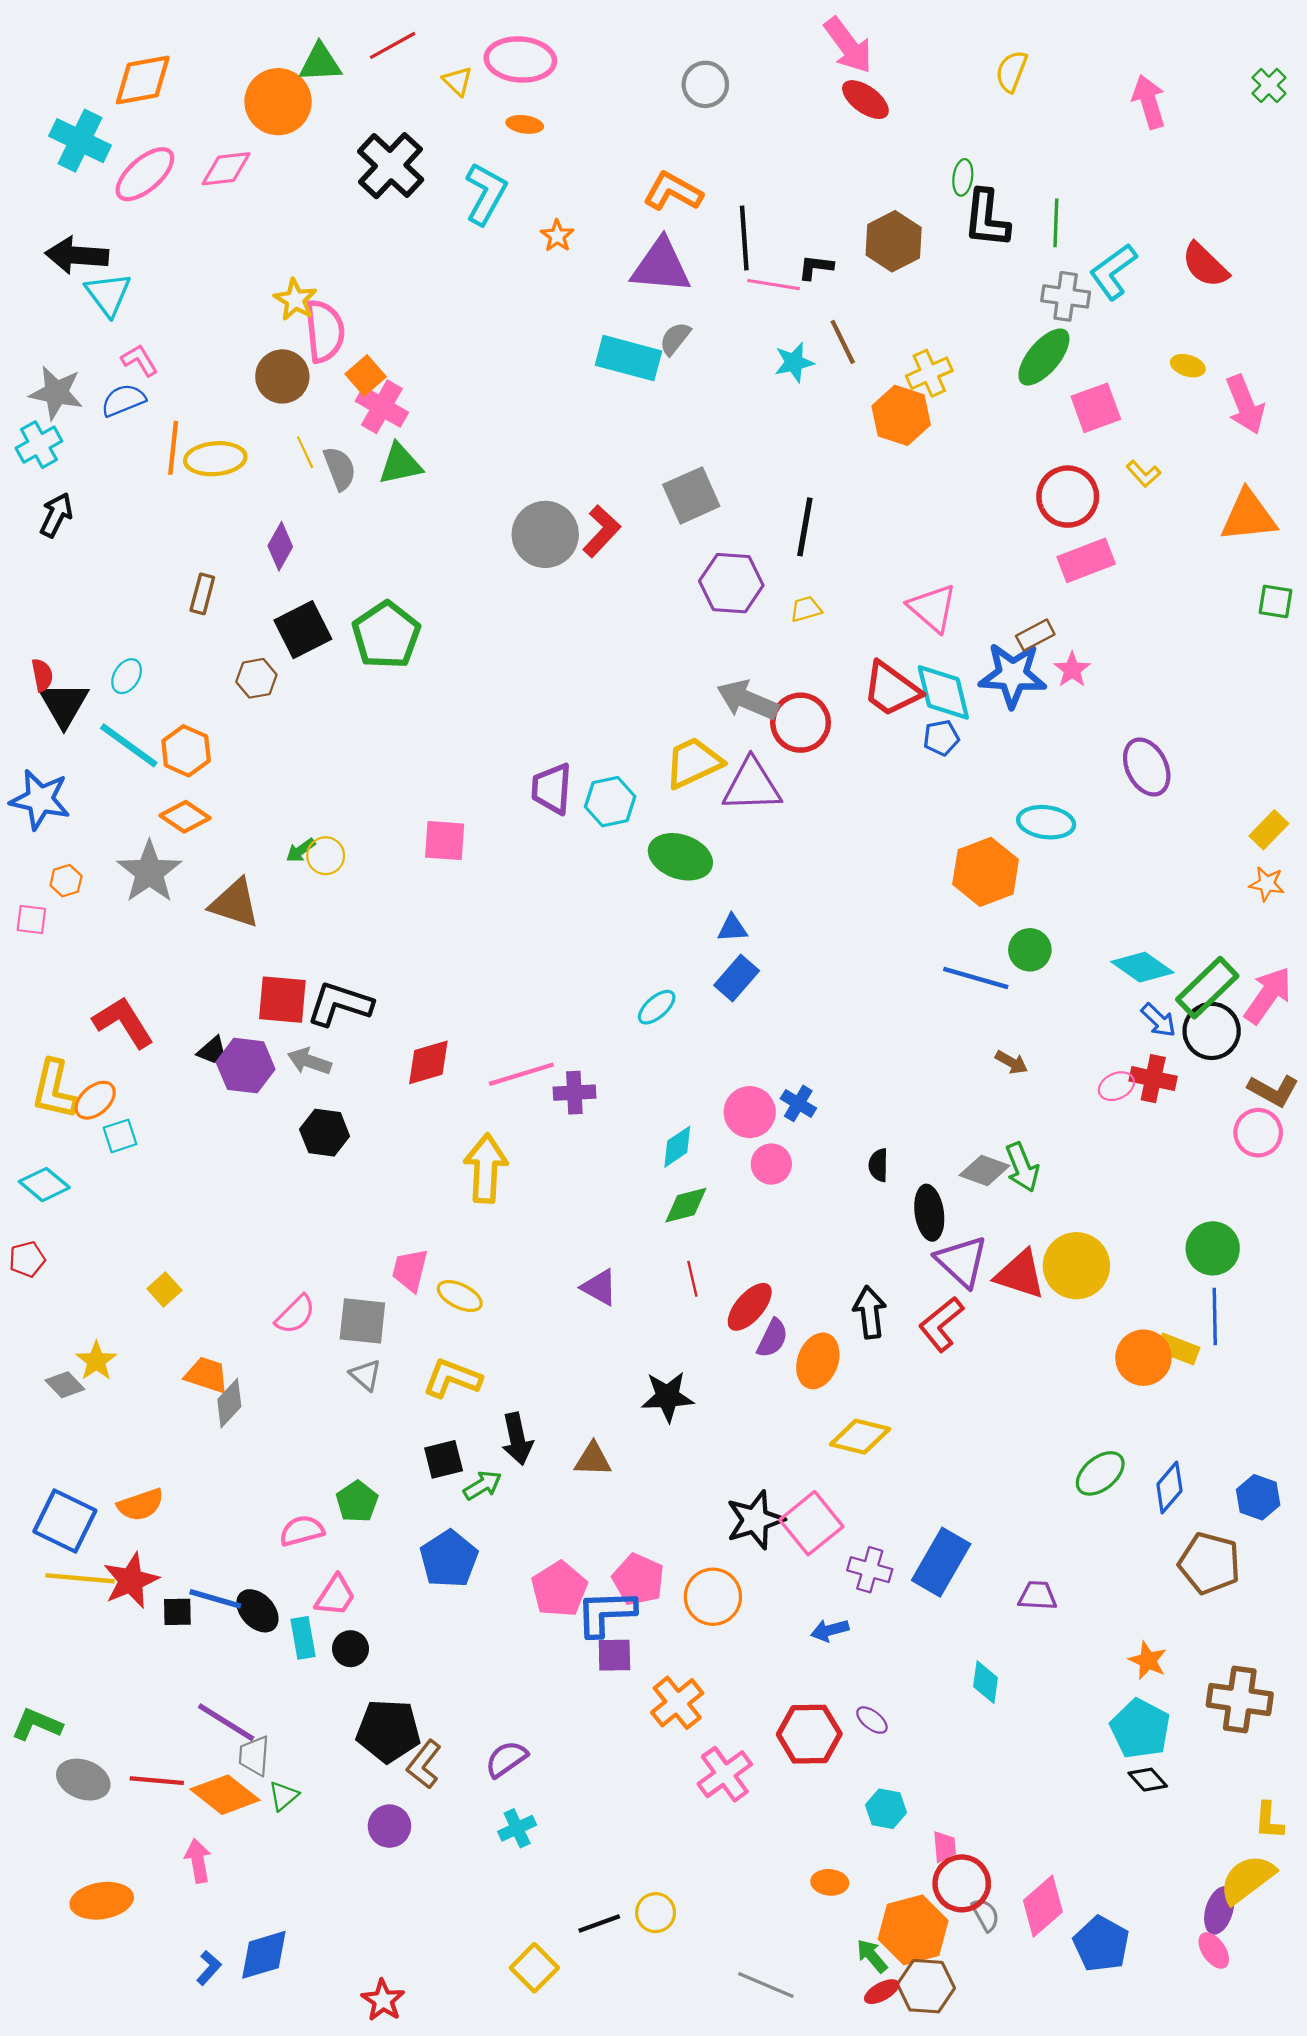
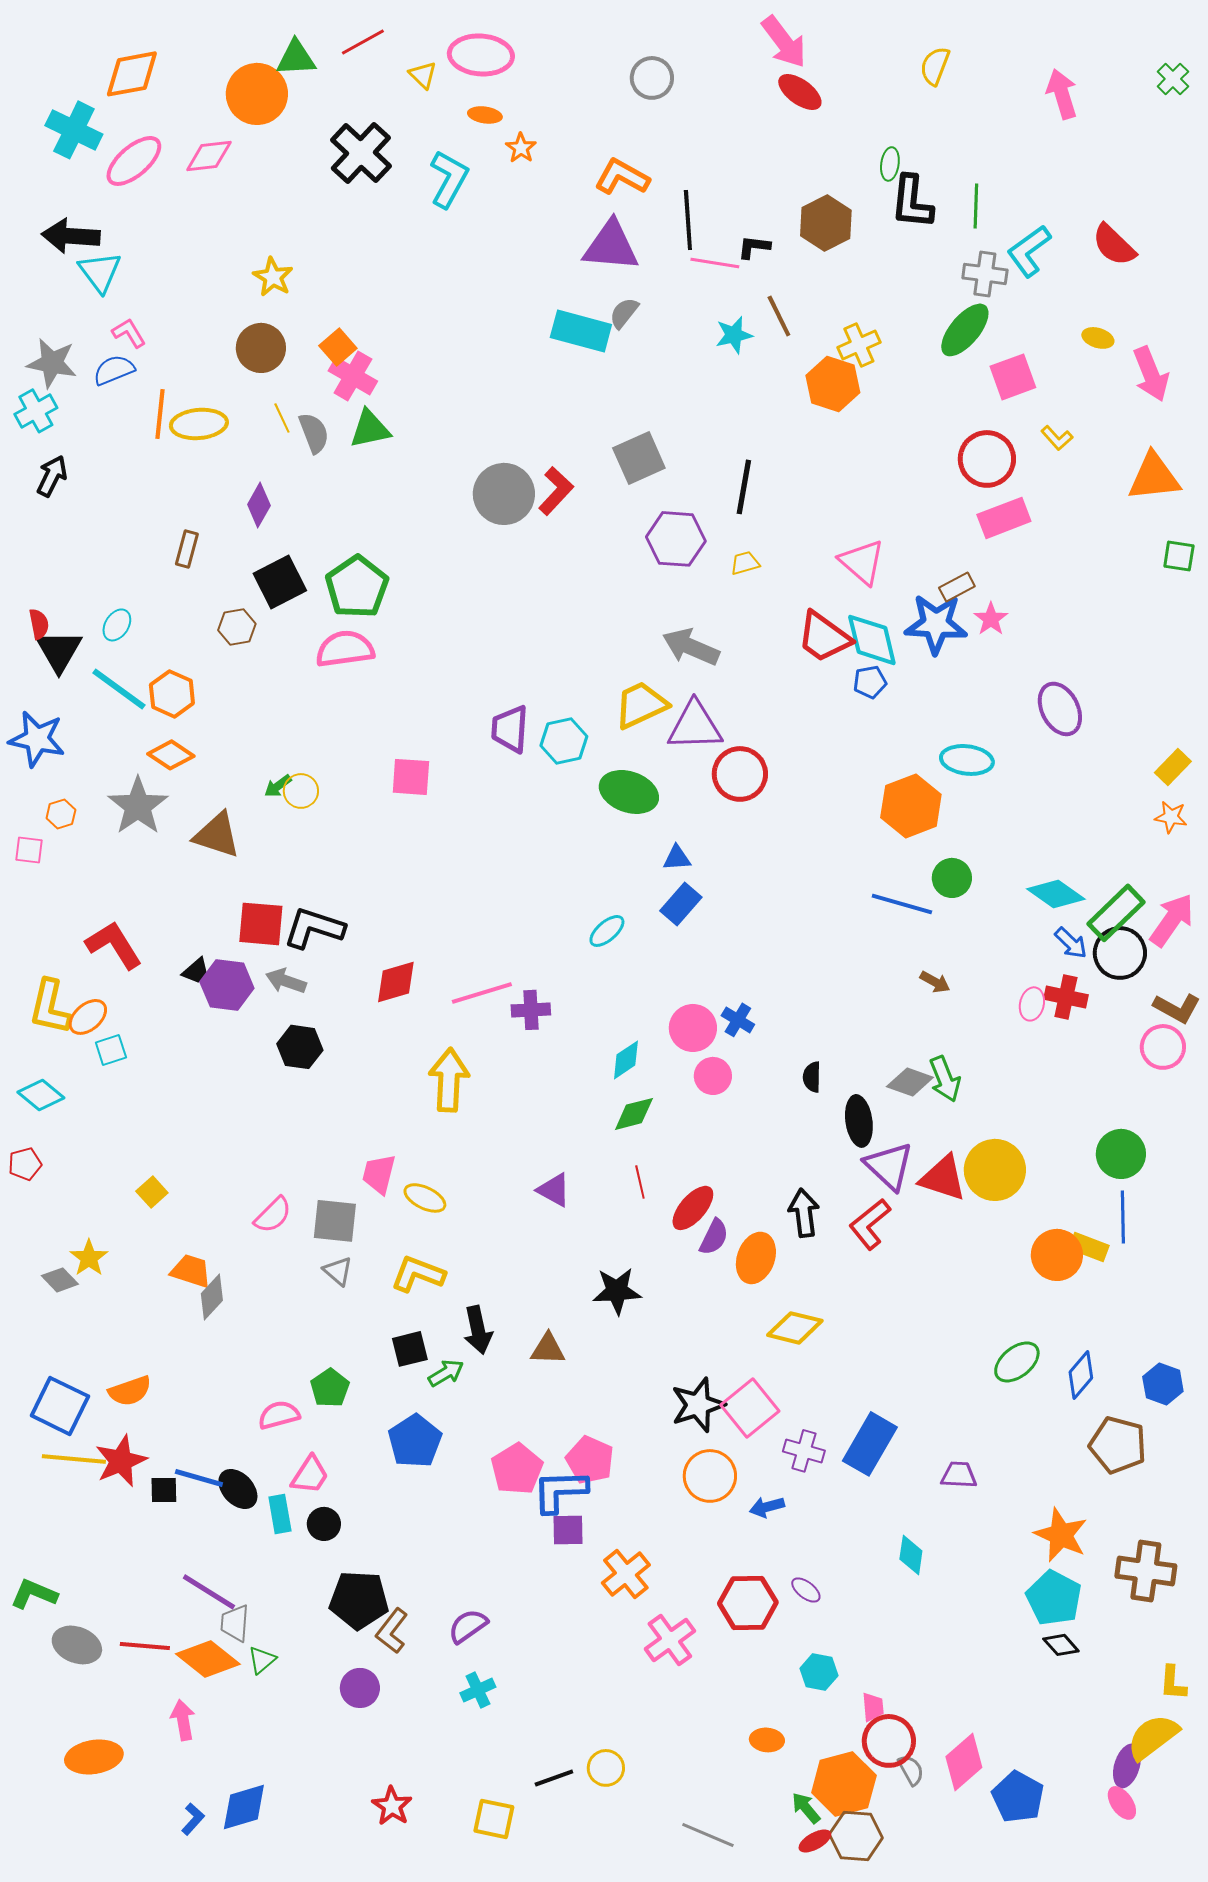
orange star: (557, 236) -> (521, 148), moved
pink semicircle: (325, 331) -> (345, 649), moved, turned -92
red circle: (801, 723) -> (740, 774), moved
pink ellipse: (1116, 1086) -> (1032, 1004), turned -52
orange circle: (713, 1597) -> (710, 1476), moved
orange star: (1148, 1661) -> (1061, 1535), size x1.5
yellow square: (534, 1968) -> (494, 1819), turned -33
red star: (383, 2000) -> (392, 1806), moved

